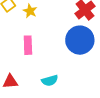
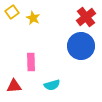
pink rectangle: (28, 45) -> (31, 62), moved

